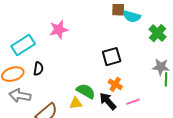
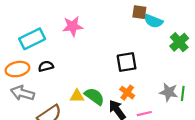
gray star: (161, 67) -> (169, 92), moved
black semicircle: (38, 69) -> (46, 66), turned -120
yellow triangle: (76, 103) -> (77, 96), moved

